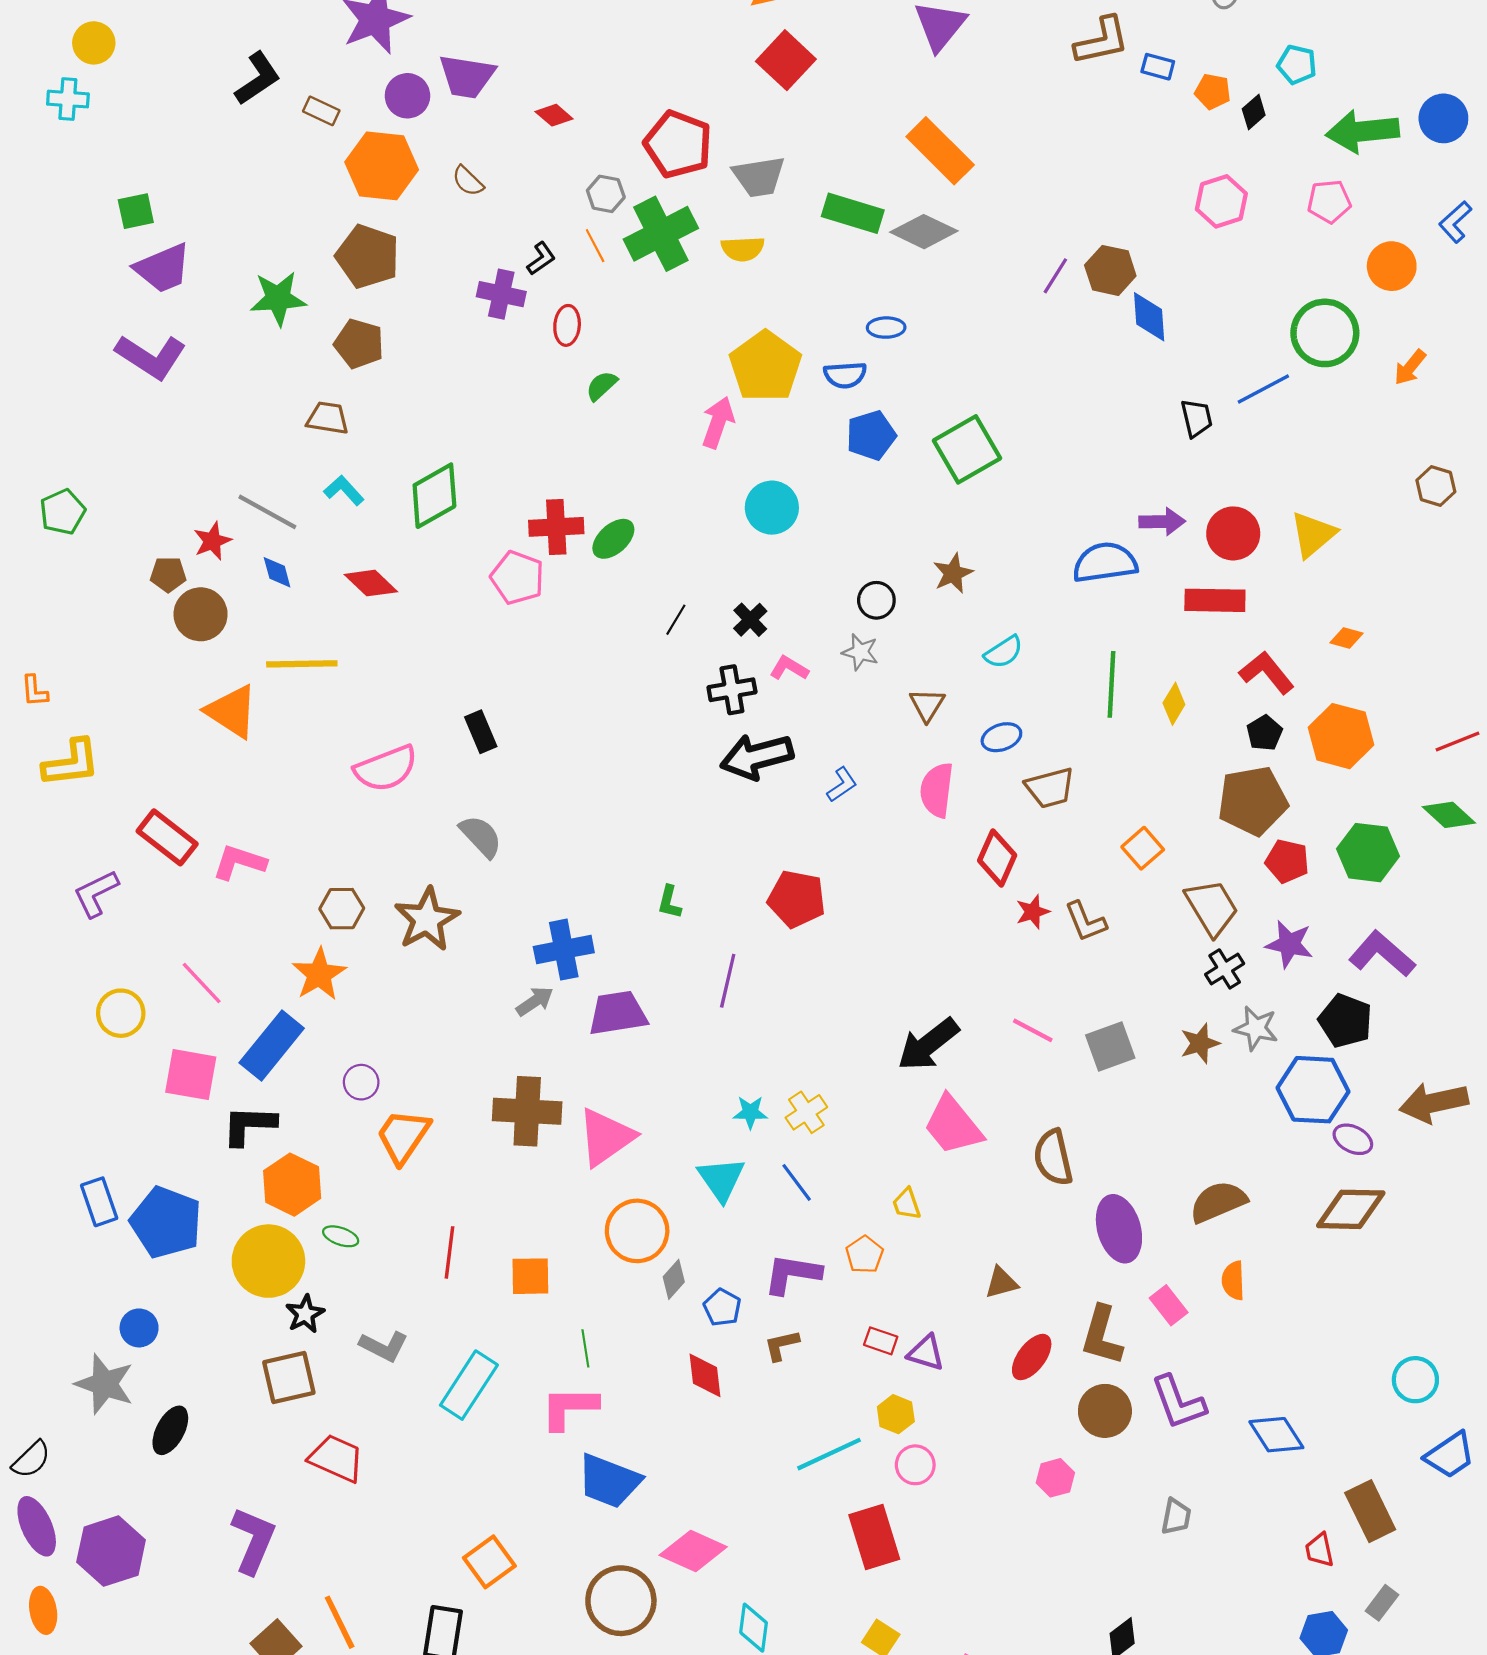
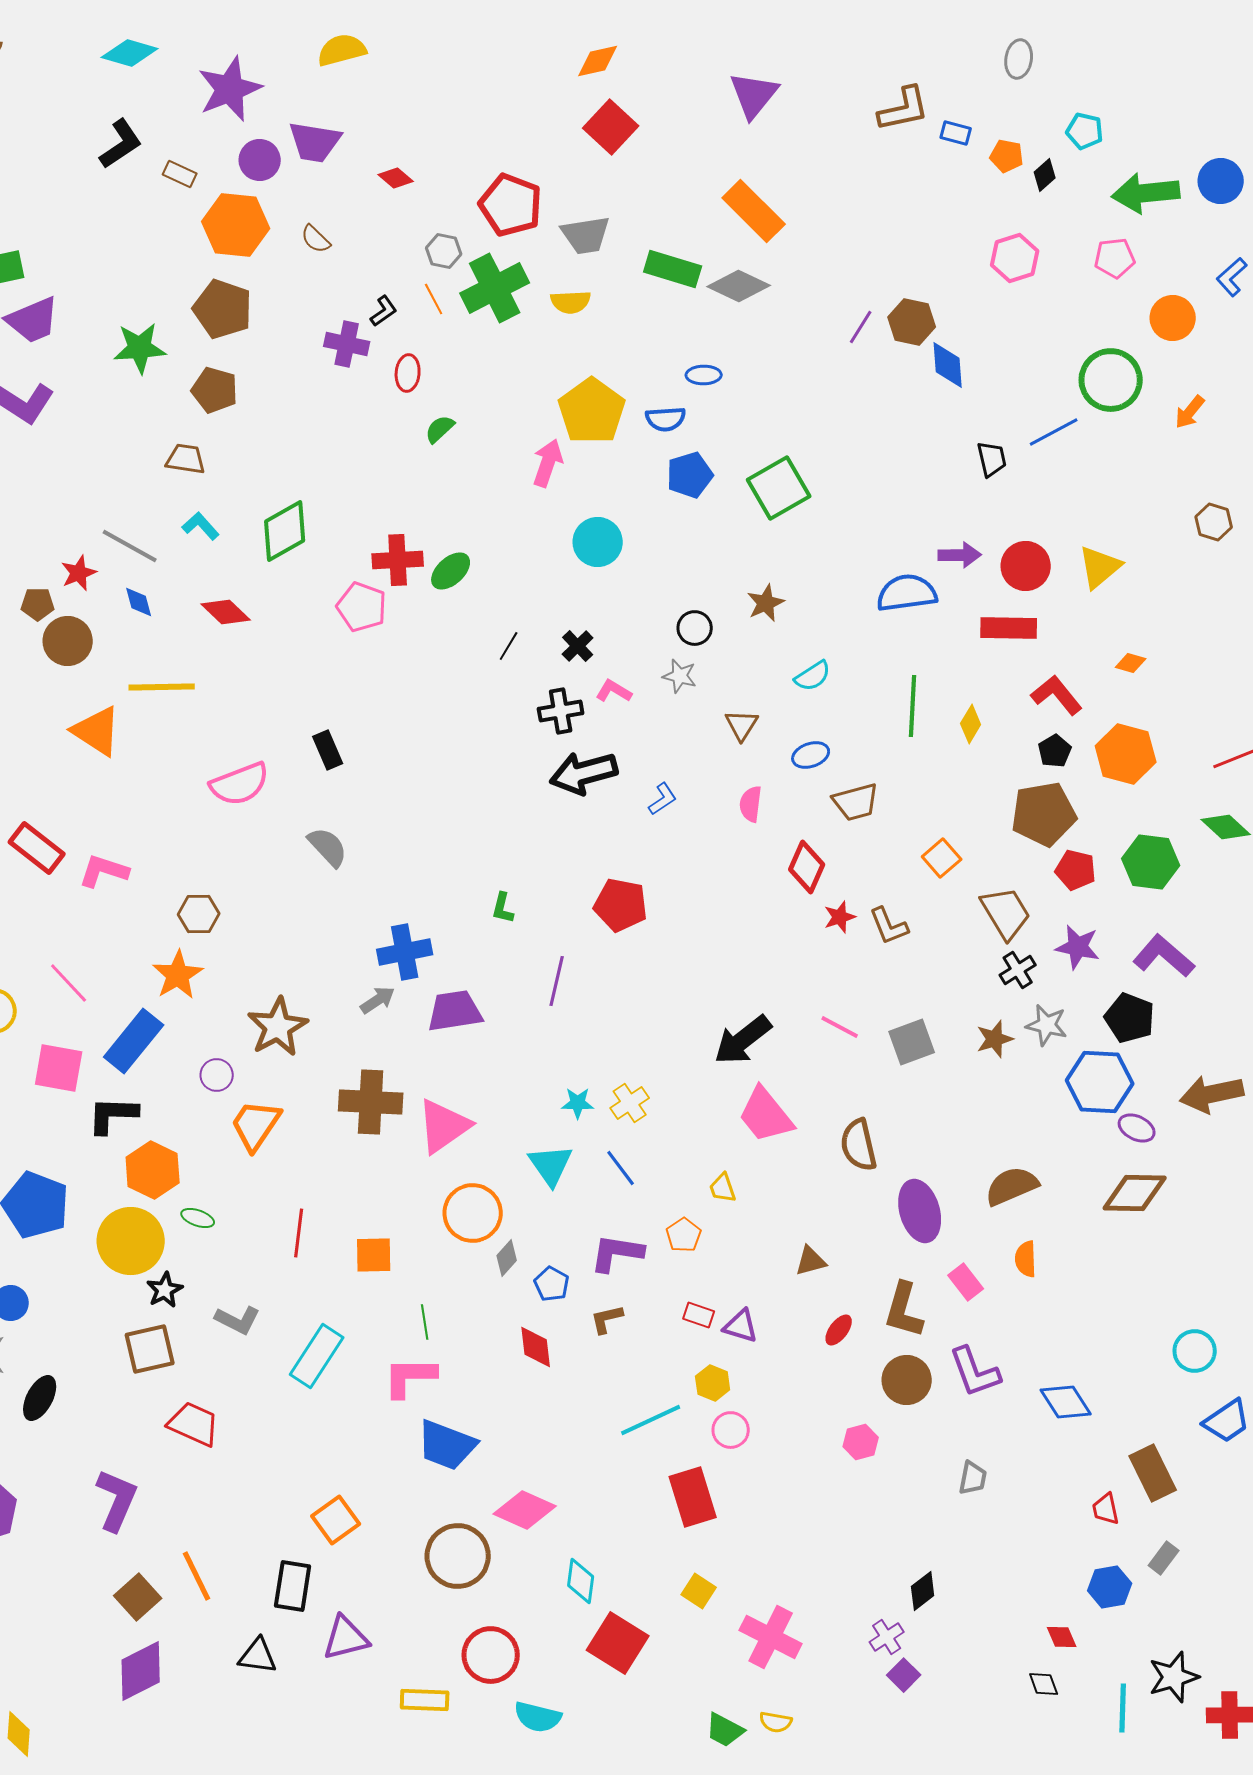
pink semicircle: (937, 790) -> (751, 804), size x0.7
brown star: (427, 919) -> (278, 1027), moved
red ellipse: (1032, 1357) -> (839, 1330), size x0.7

